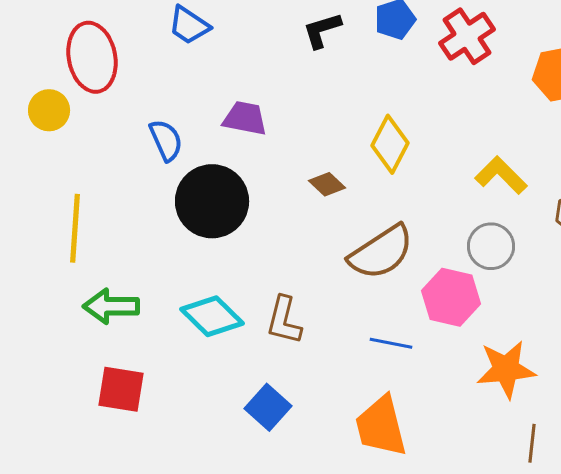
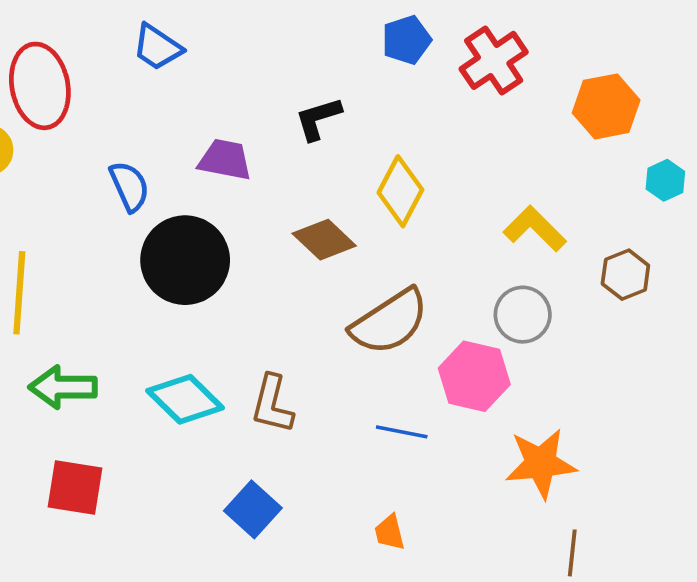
black L-shape: (322, 30) -> (318, 119), moved
brown diamond: (327, 184) -> (324, 240), size x1.4
orange trapezoid: (381, 426) -> (390, 532), size x0.5

